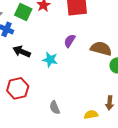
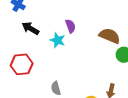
purple semicircle: (70, 41) -> (70, 26), moved, turned 120

